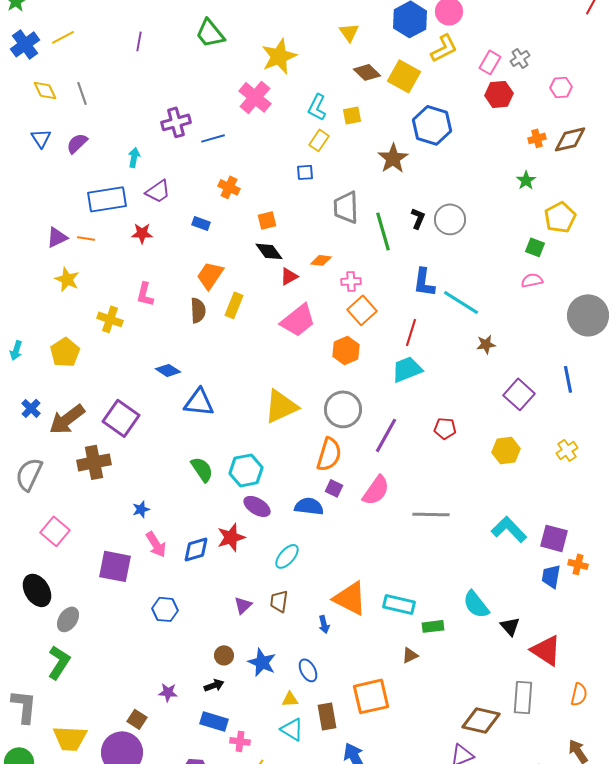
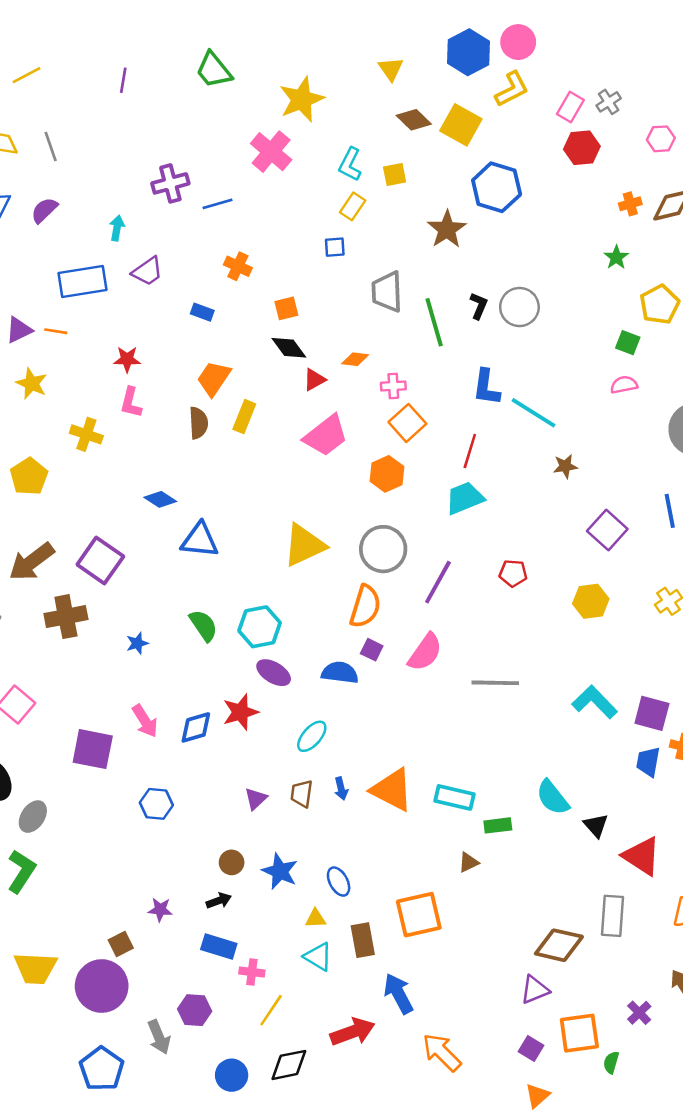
red star: (142, 233) -> (127, 359), moved
blue star: (141, 509) -> (137, 643), moved
blue arrow: (324, 624) -> (341, 789), moved
brown square: (137, 719) -> (121, 944), turned 30

